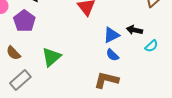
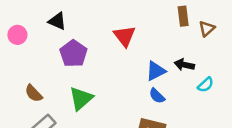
purple pentagon: (24, 21) -> (73, 54), moved

